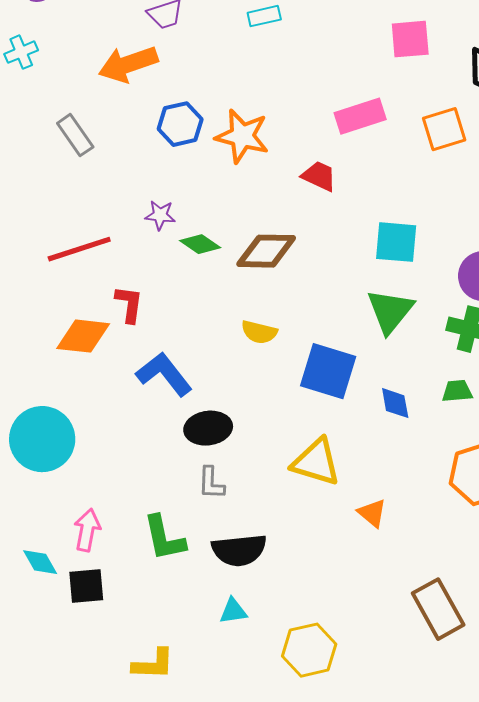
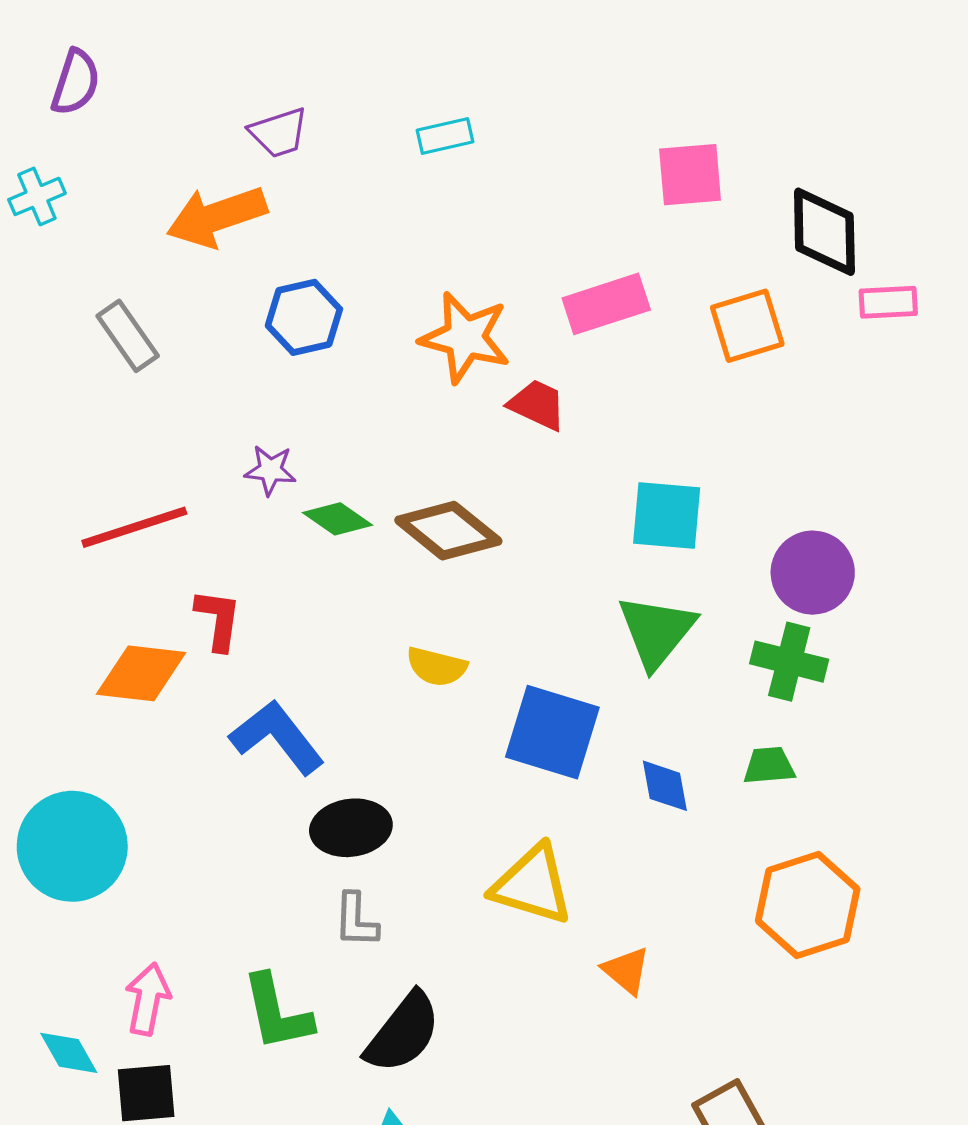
orange star: (242, 136) -> (465, 338), moved
brown diamond: (266, 251) -> (448, 531), turned 38
black semicircle: (239, 550) -> (403, 1033), turned -46

